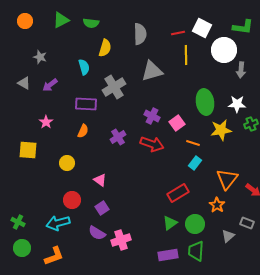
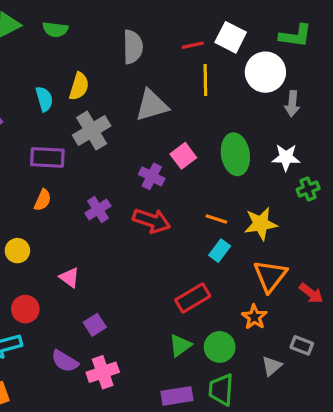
yellow semicircle: (105, 48) -> (79, 86), moved
pink square: (177, 123) -> (183, 156), moved
yellow star: (221, 130) -> (261, 224), moved
purple square: (102, 208) -> (95, 325), moved

